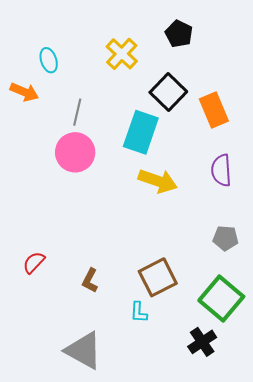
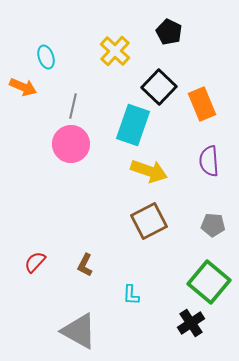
red semicircle: (34, 262) -> (35, 262), moved
brown square: (158, 277) -> (149, 221), moved

